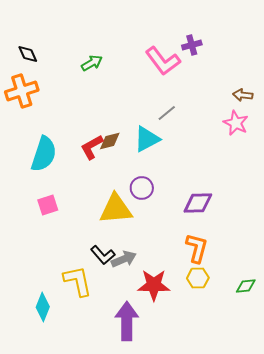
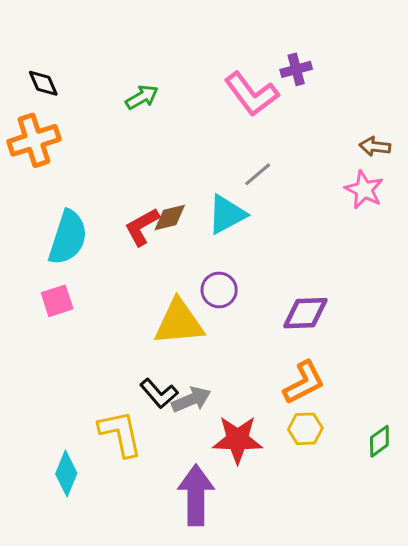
pink square: (48, 205) -> (57, 301), moved
orange L-shape: (197, 248) -> (304, 383), turned 48
green diamond: (246, 286) -> (379, 441), turned -30

